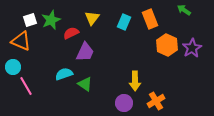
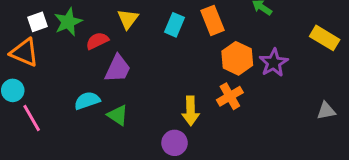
orange cross: (156, 101) -> (230, 96), moved

